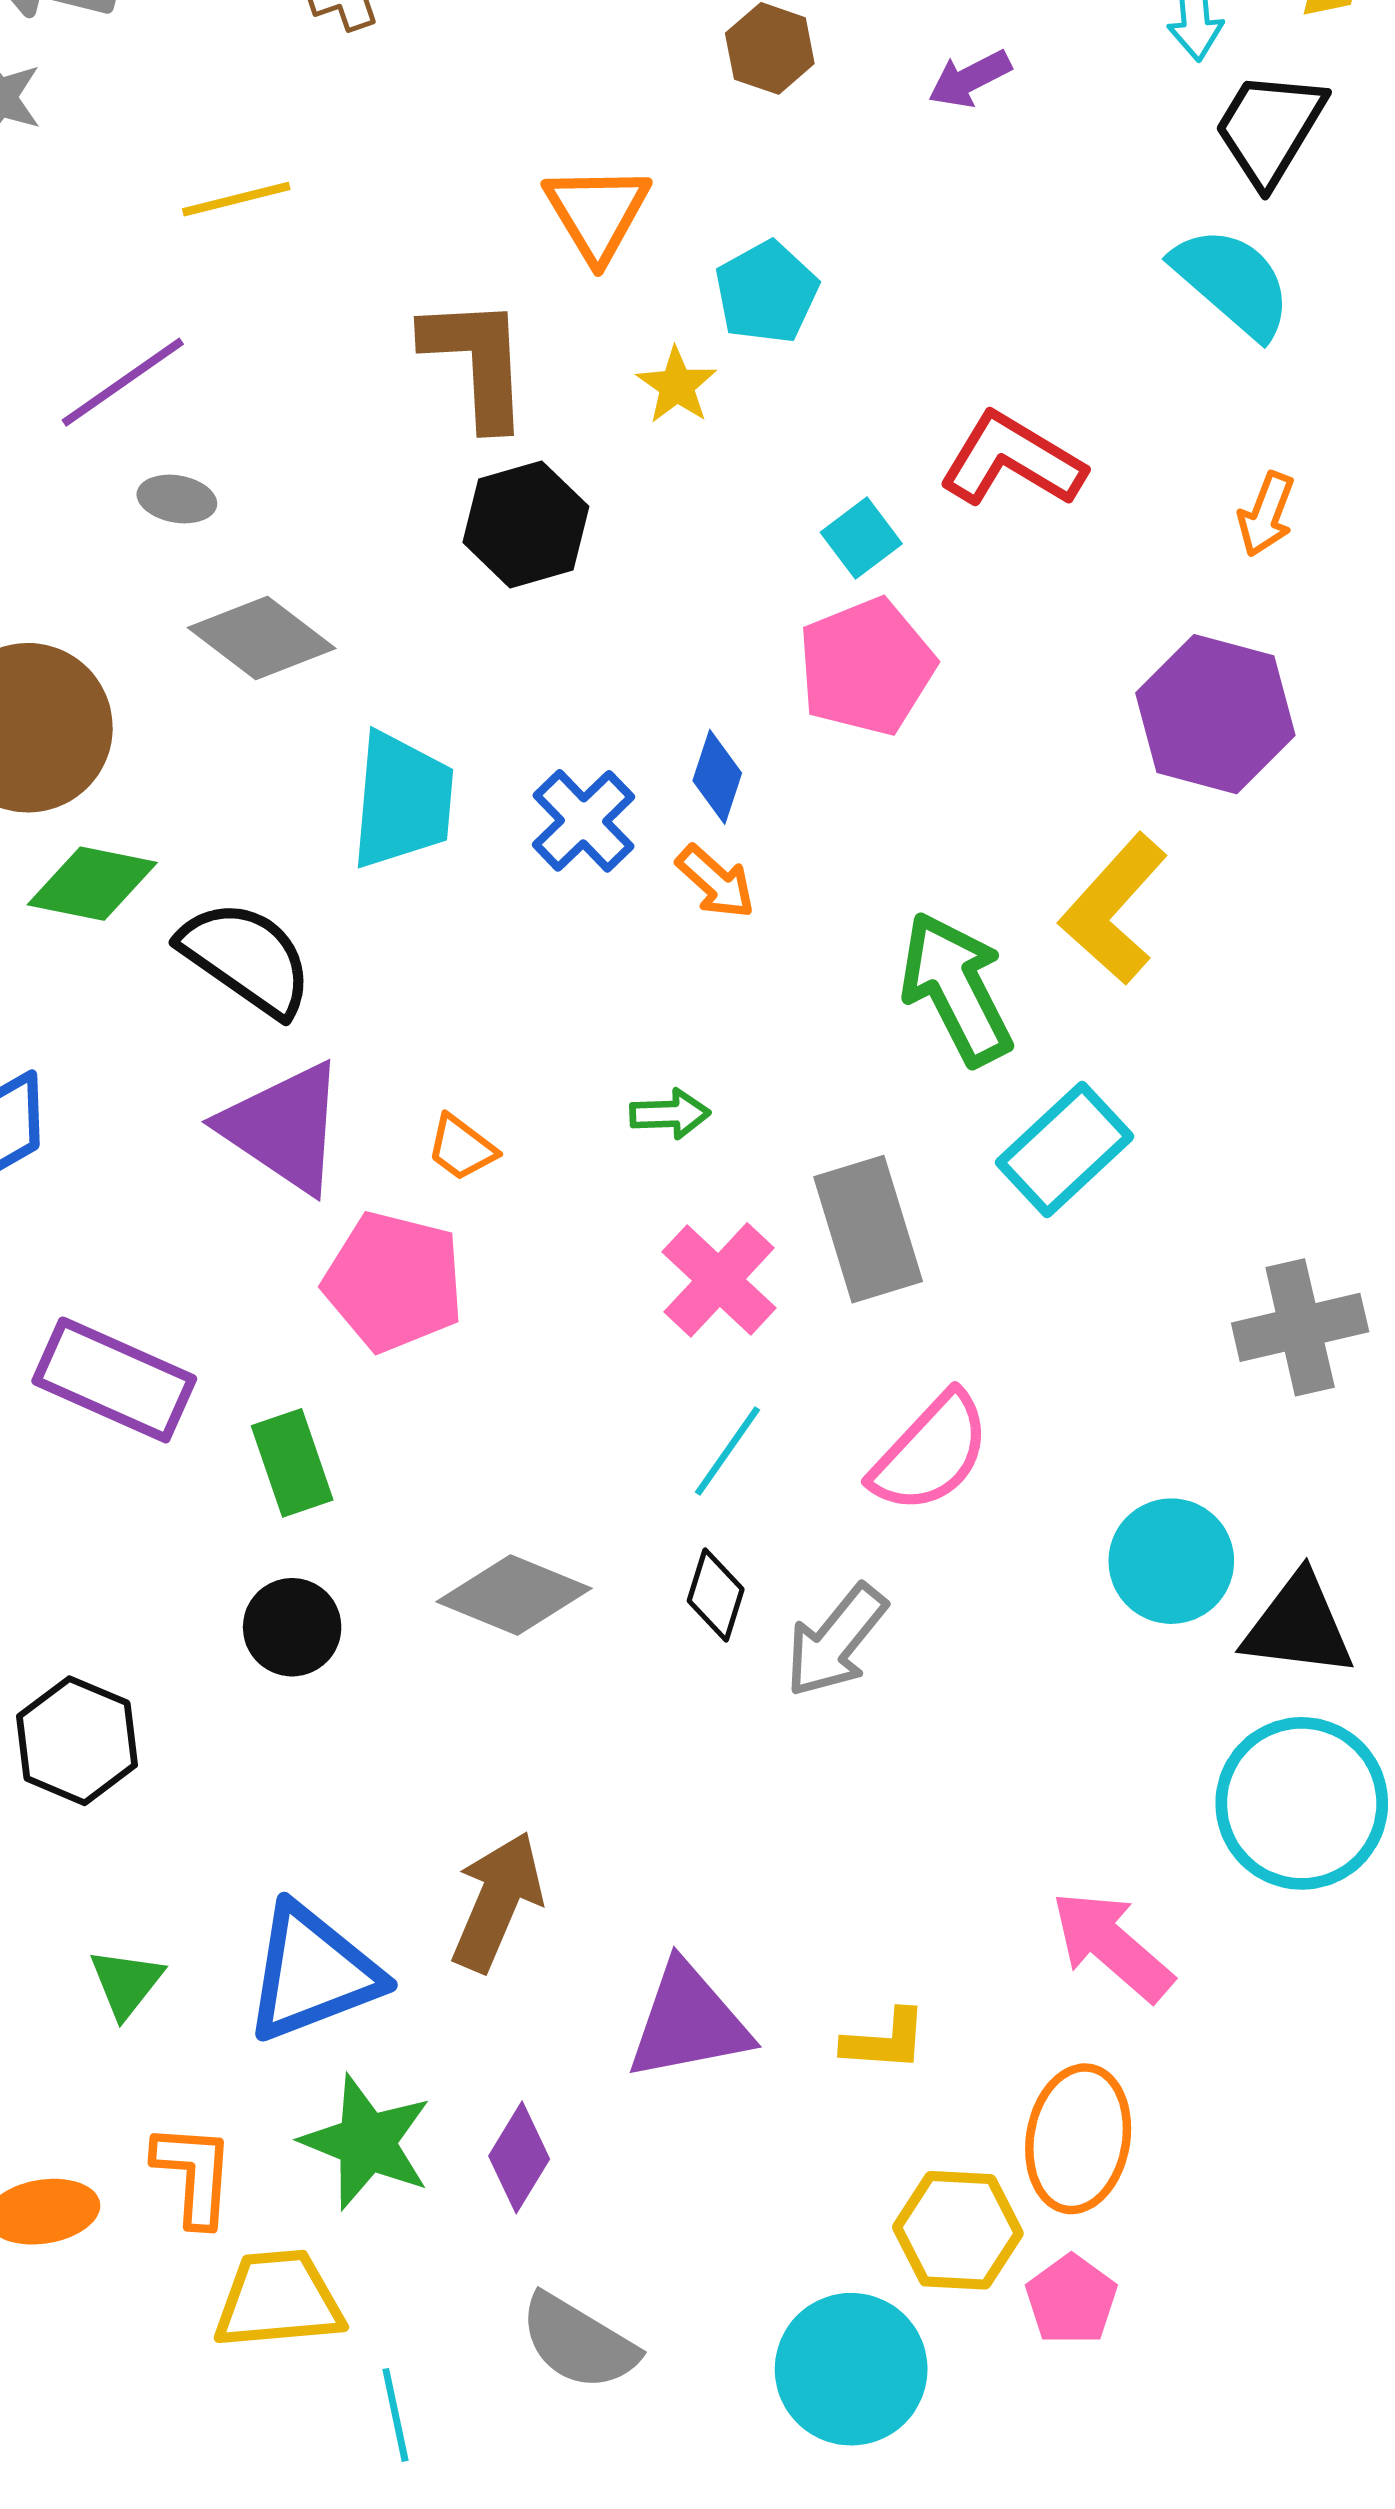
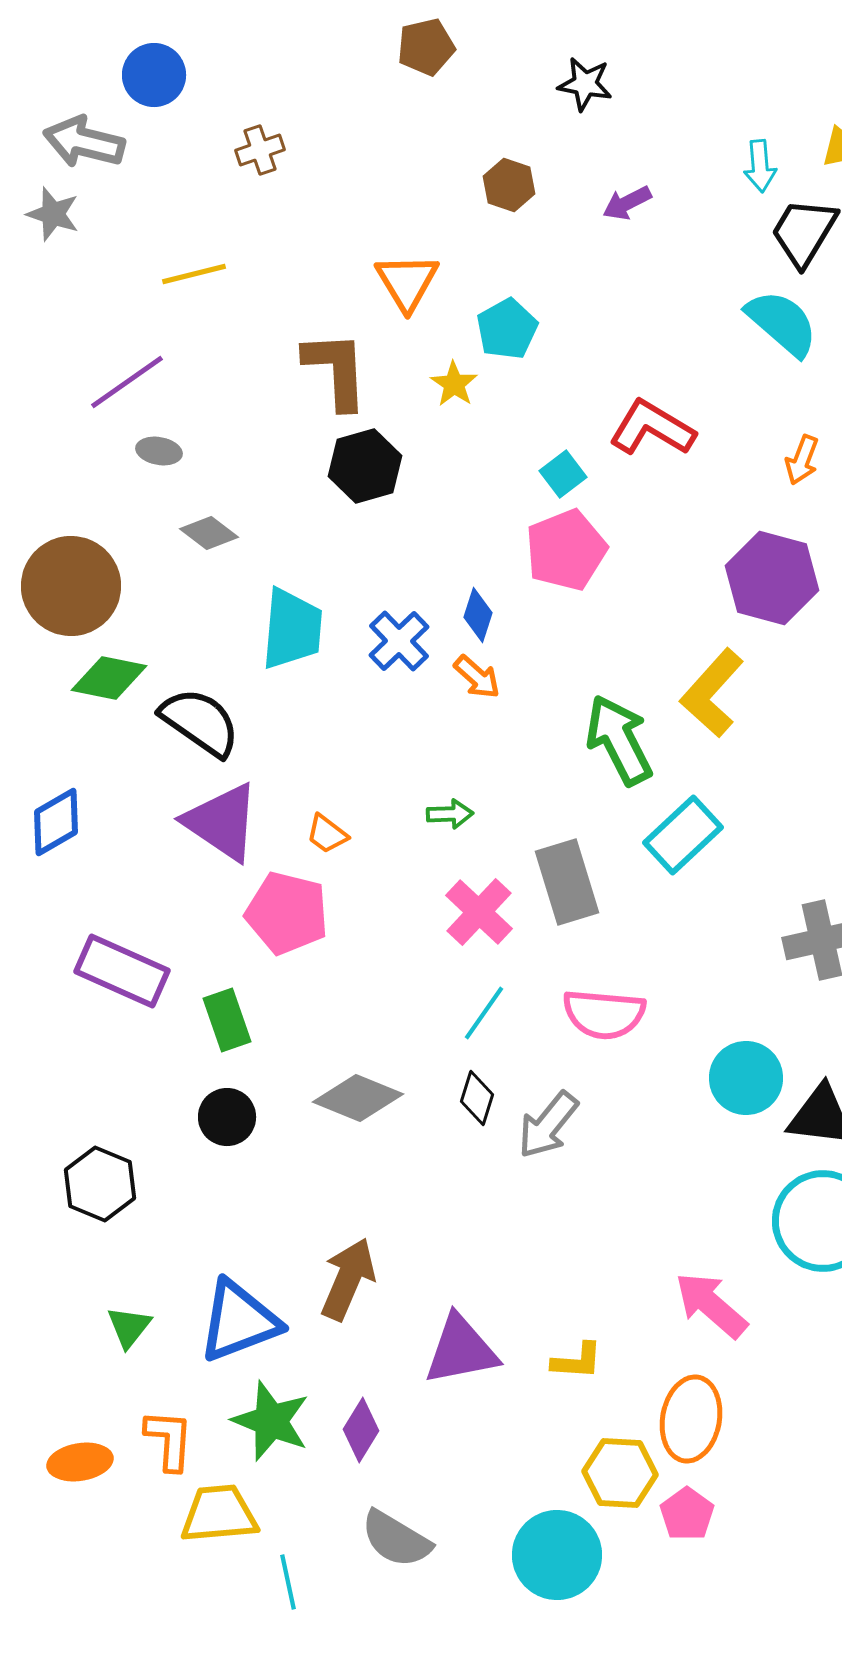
gray diamond: (262, 638) -> (209, 533), size x0.7
pink semicircle: (931, 1453) -> (604, 1014), turned 52

